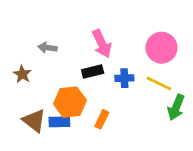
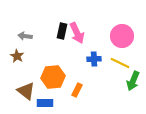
gray arrow: (47, 48) -> (25, 36), moved
black rectangle: (93, 72) -> (62, 31), moved, turned -63
blue rectangle: (59, 122) -> (45, 103), moved

